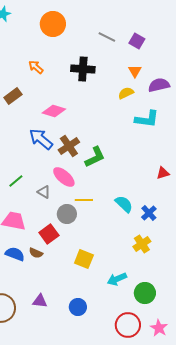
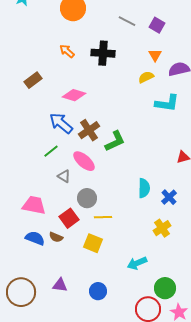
orange arrow: (36, 67) -> (67, 51), moved
green line: (16, 181) -> (51, 151), moved
yellow line: (84, 200) -> (103, 217), moved
cyan semicircle: (124, 204) -> (144, 188), turned 48
yellow square: (84, 259) -> (93, 243), moved
green circle: (145, 293) -> (165, 288), moved

